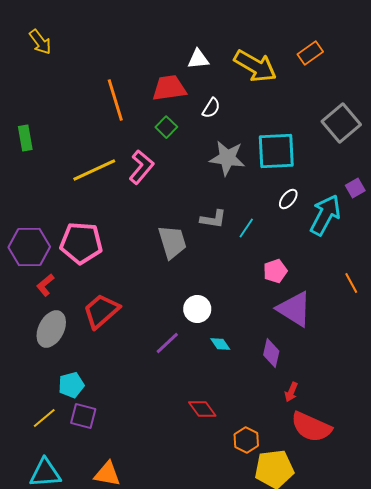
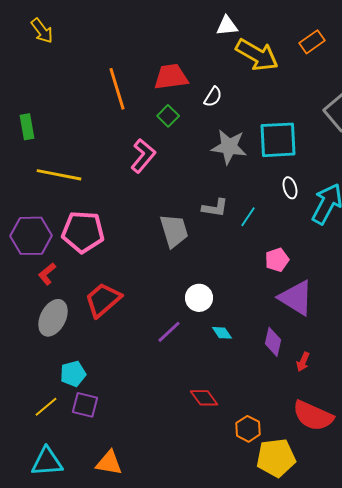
white triangle: (198, 59) -> (227, 26), moved
yellow line: (94, 170) -> (59, 175), moved, turned 36
white ellipse: (288, 199) -> (290, 188), turned -55
red arrow: (291, 392) -> (303, 362), moved

